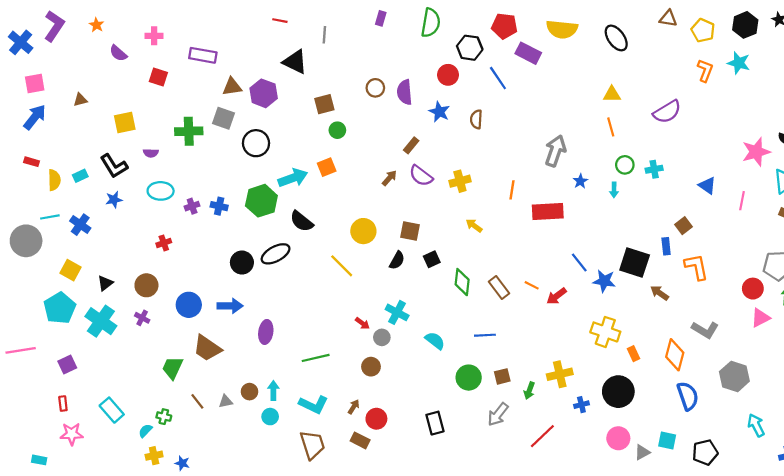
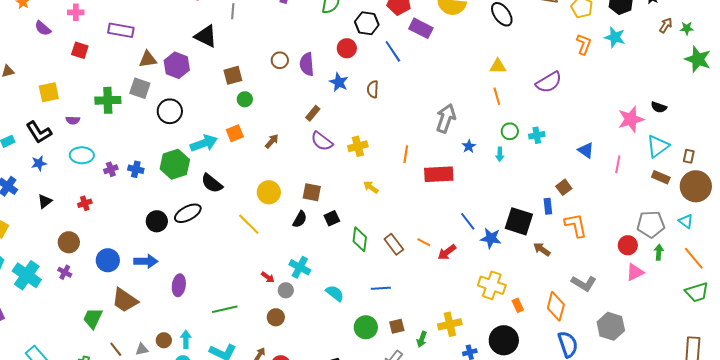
brown arrow: (389, 178) -> (272, 141), moved
black triangle: (105, 283) -> (45, 201), moved

